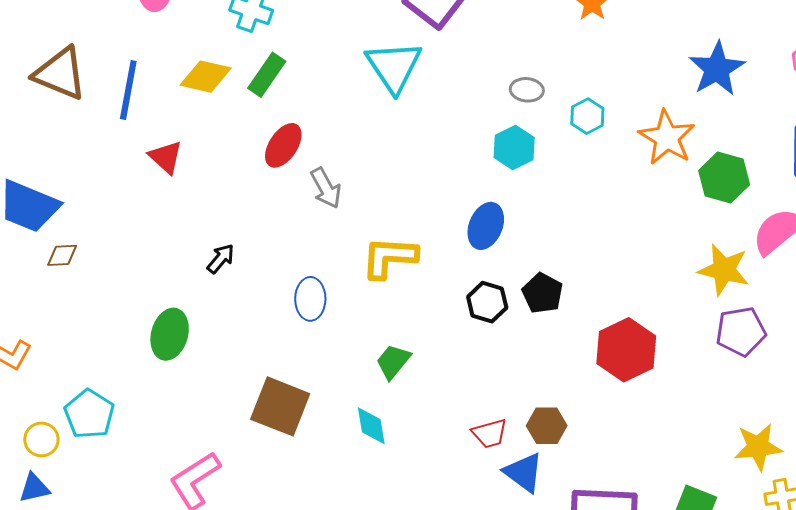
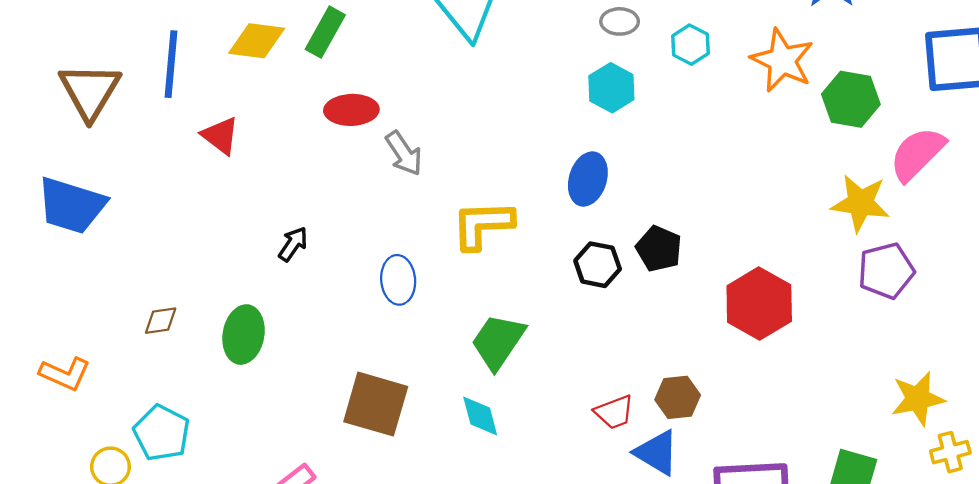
brown triangle: (60, 74) -> (90, 91), moved, turned 44
red ellipse: (283, 145) -> (351, 110), turned 60
brown diamond: (62, 255) -> (161, 321), moved
green trapezoid: (393, 361) -> (498, 341), size x1.4

